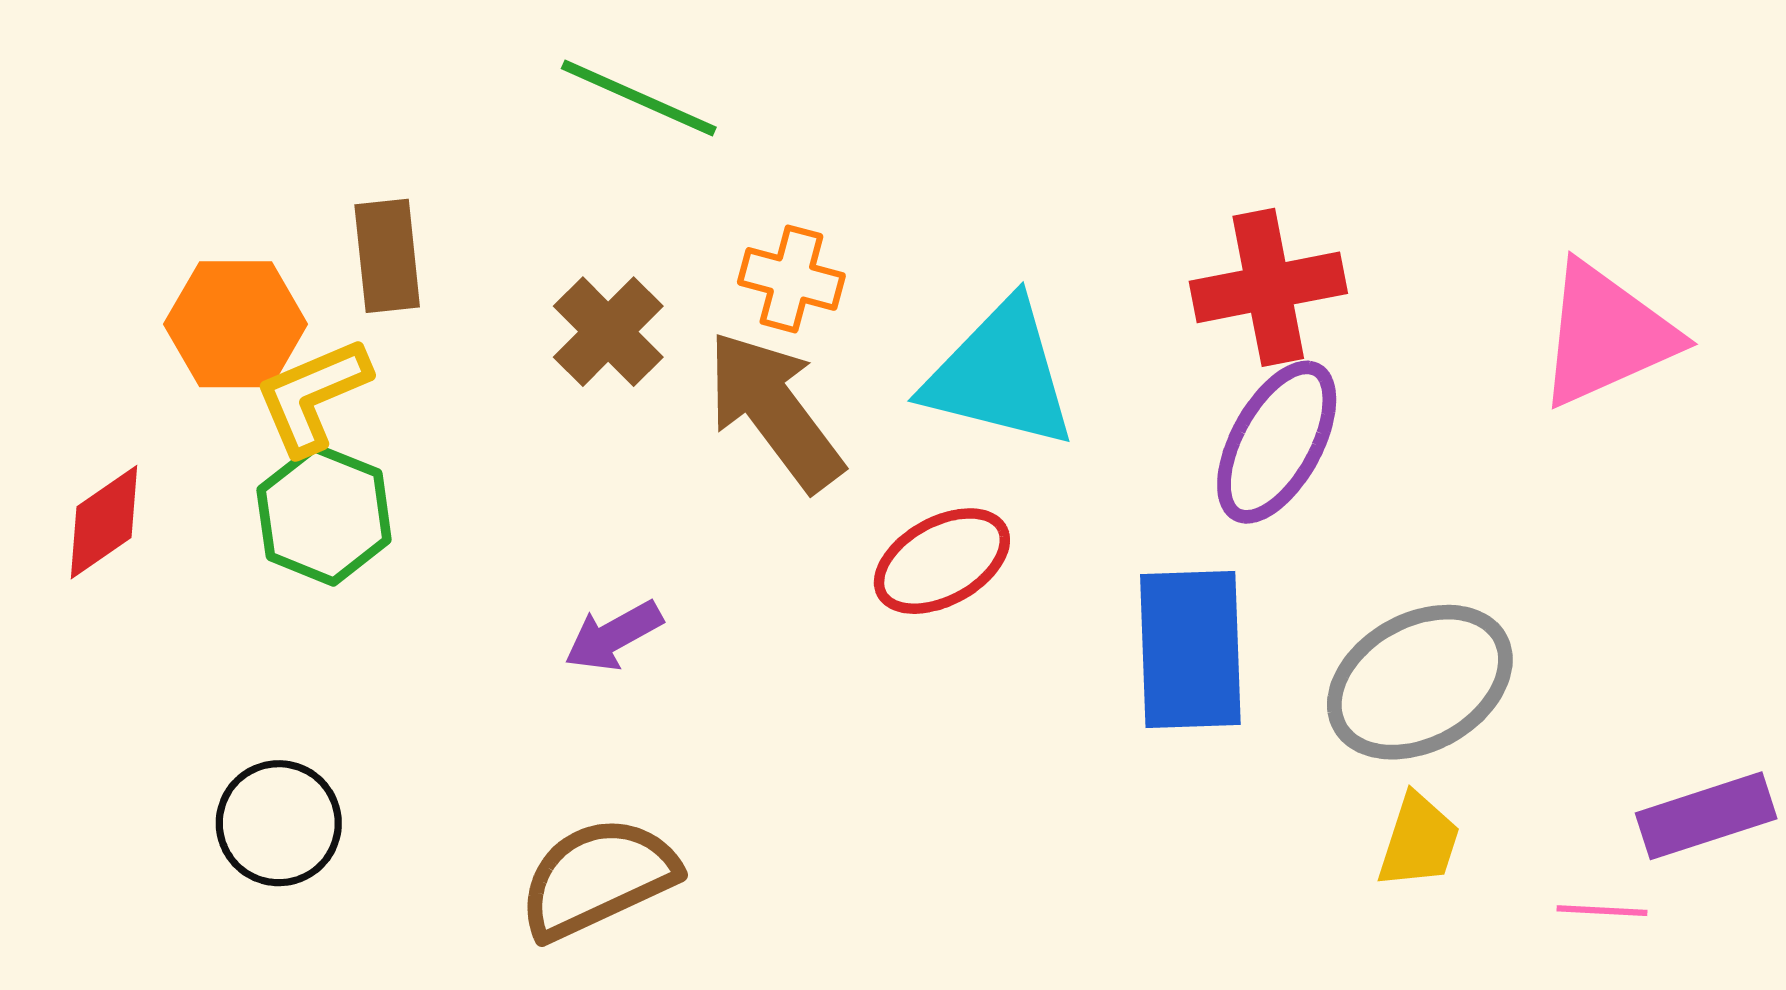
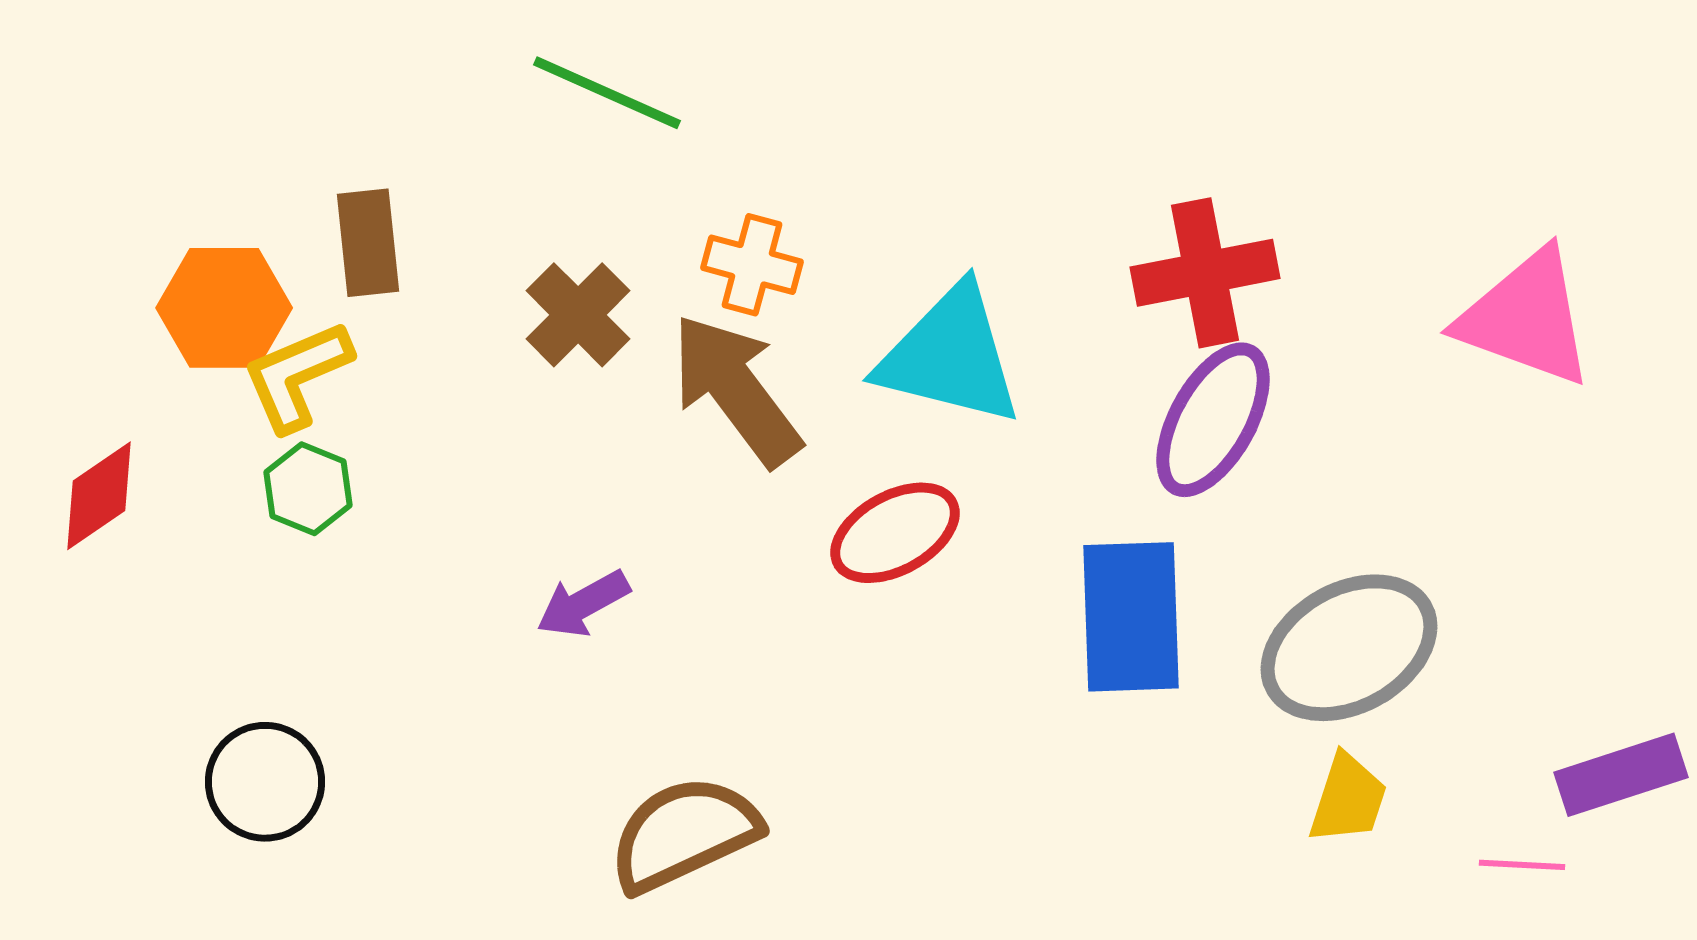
pink triangle: (1606, 335) -> (1526, 318), turned 44
green hexagon: (324, 515) -> (308, 489), size x0.7
brown semicircle: (598, 878) -> (684, 834), moved

